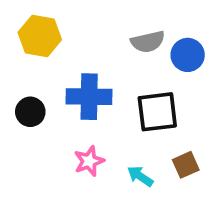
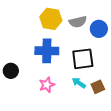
yellow hexagon: (40, 36) -> (51, 19), moved
black circle: (30, 112) -> (11, 71), moved
cyan arrow: (140, 176) -> (79, 83), moved

